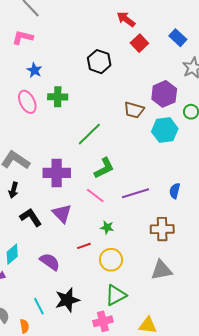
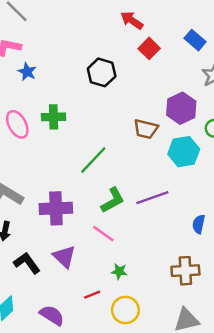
blue star: (34, 70) -> (27, 72), moved
purple line: (135, 193) -> (152, 198), moved

